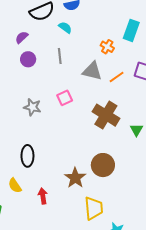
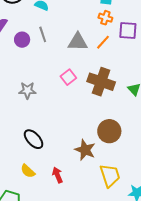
orange cross: (107, 47) -> (105, 18), moved
purple circle: (28, 59) -> (22, 40), moved
pink square: (65, 98) -> (68, 77), moved
black ellipse: (27, 156) -> (34, 139), turned -30

